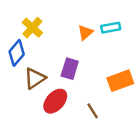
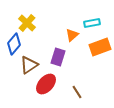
orange triangle: (85, 32) -> (72, 35), moved
orange rectangle: (120, 81) -> (100, 47), moved

